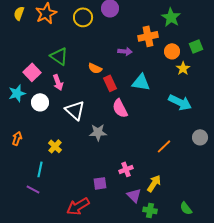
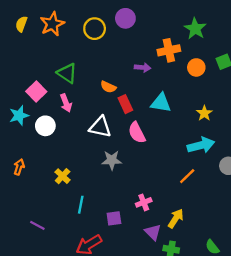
yellow star: (183, 68) -> (204, 113), moved
cyan arrow: (180, 102) -> (201, 145), moved, turned -40
white triangle: (75, 110) -> (100, 127), moved, turned -30
cyan line: (40, 169) -> (81, 205), moved

